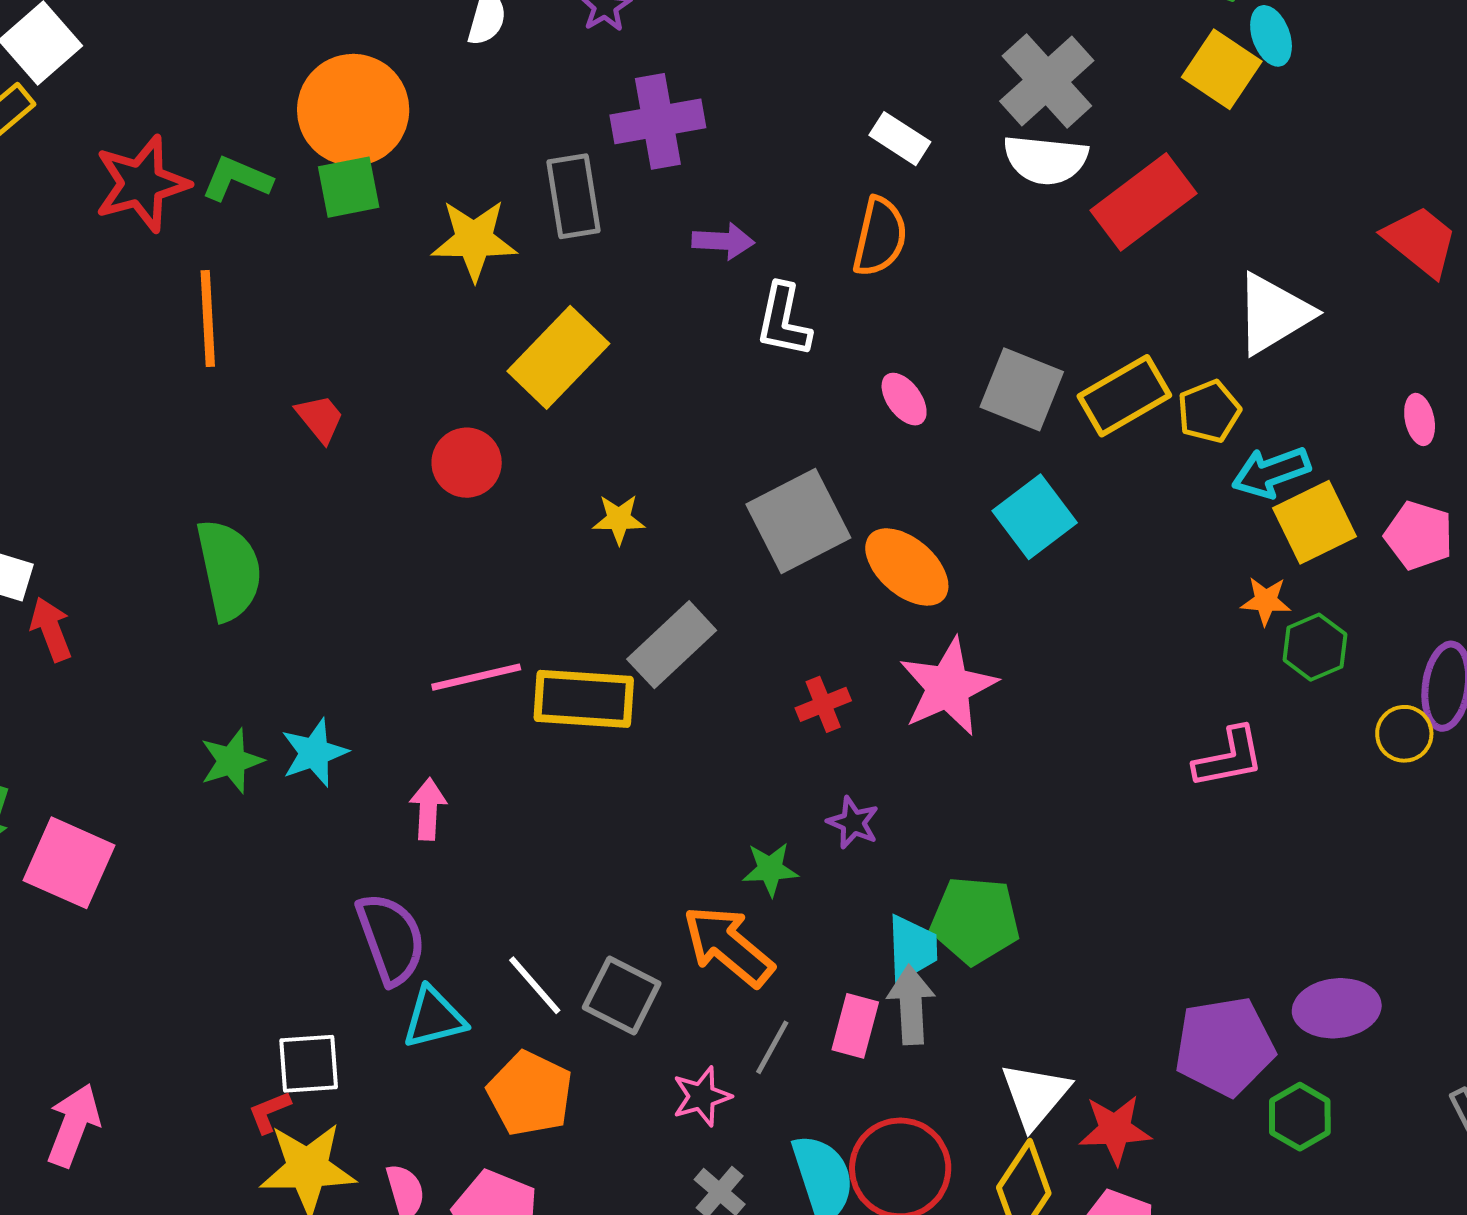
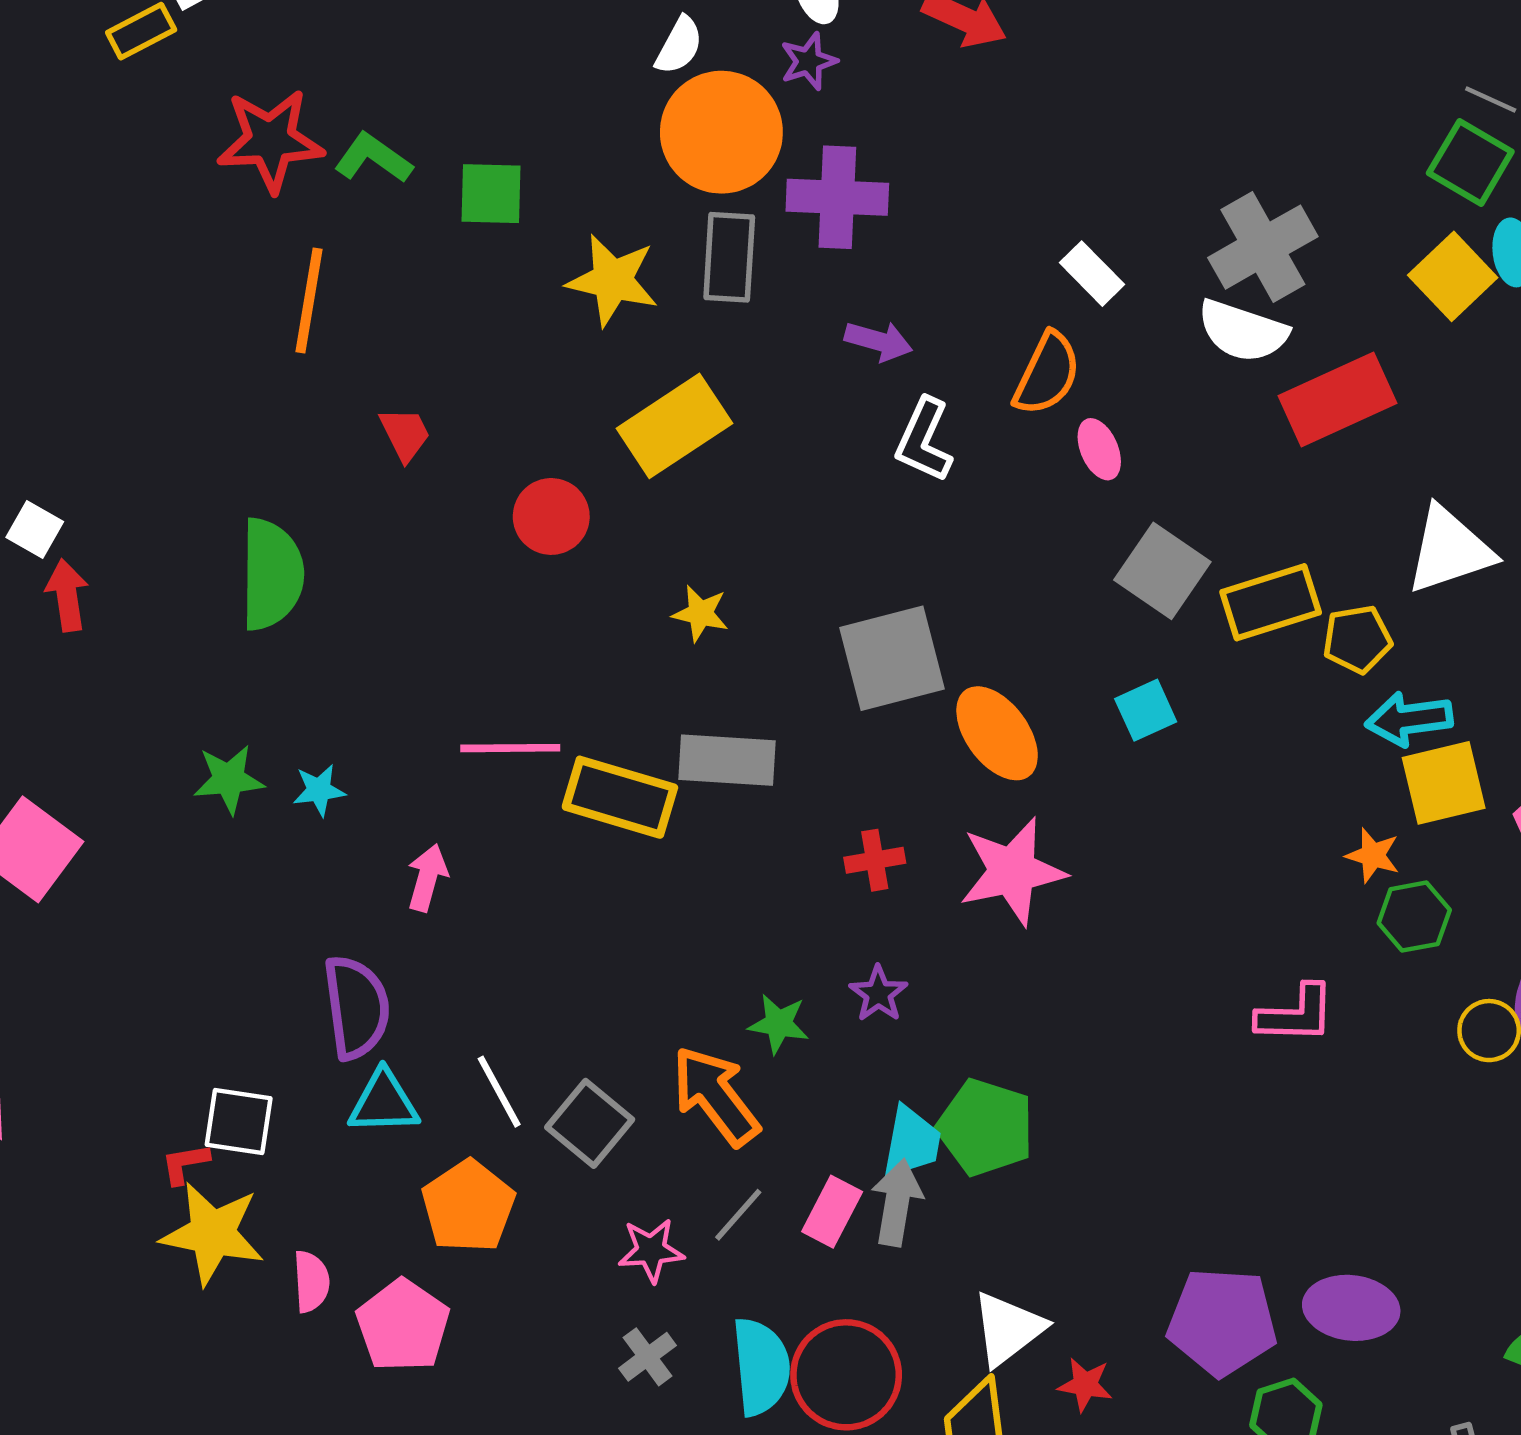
orange circle: (353, 110) -> (721, 132), moved
pink ellipse: (904, 399) -> (1099, 449), moved
cyan square: (1035, 517) -> (1146, 710), size x0.7
gray rectangle: (672, 645) -> (727, 760), turned 34
cyan star: (314, 753) -> (319, 790), size x0.7
red star: (1115, 1130) -> (1085, 1385), size x0.7

